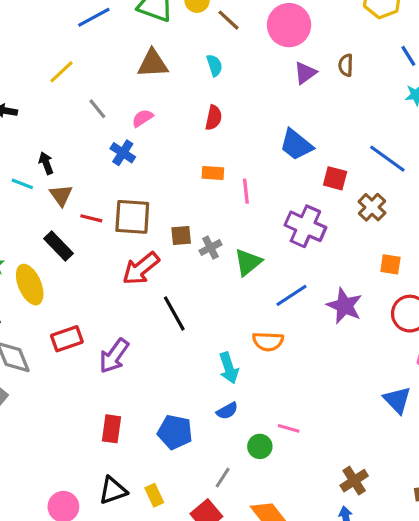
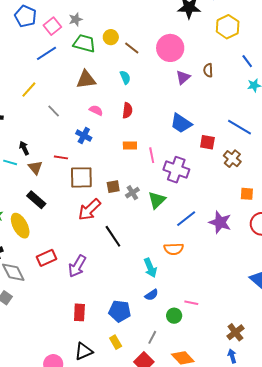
pink semicircle: (142, 118) -> (96, 110), moved, turned 64
blue cross: (123, 153) -> (84, 136), moved
red line: (91, 218) -> (61, 157), moved
purple cross: (305, 226) -> (176, 170), moved
yellow rectangle: (154, 495) -> (116, 342), moved

